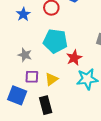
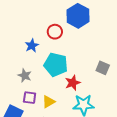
blue star: (23, 14) -> (32, 46), moved

